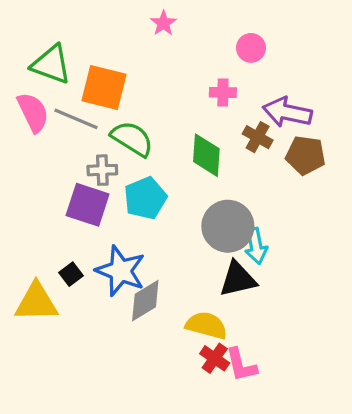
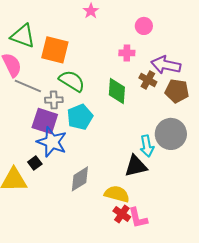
gray line: (76, 119) -> (28, 86), moved
gray circle: (228, 226) -> (171, 134), moved
blue star: (121, 271) -> (52, 142), moved

